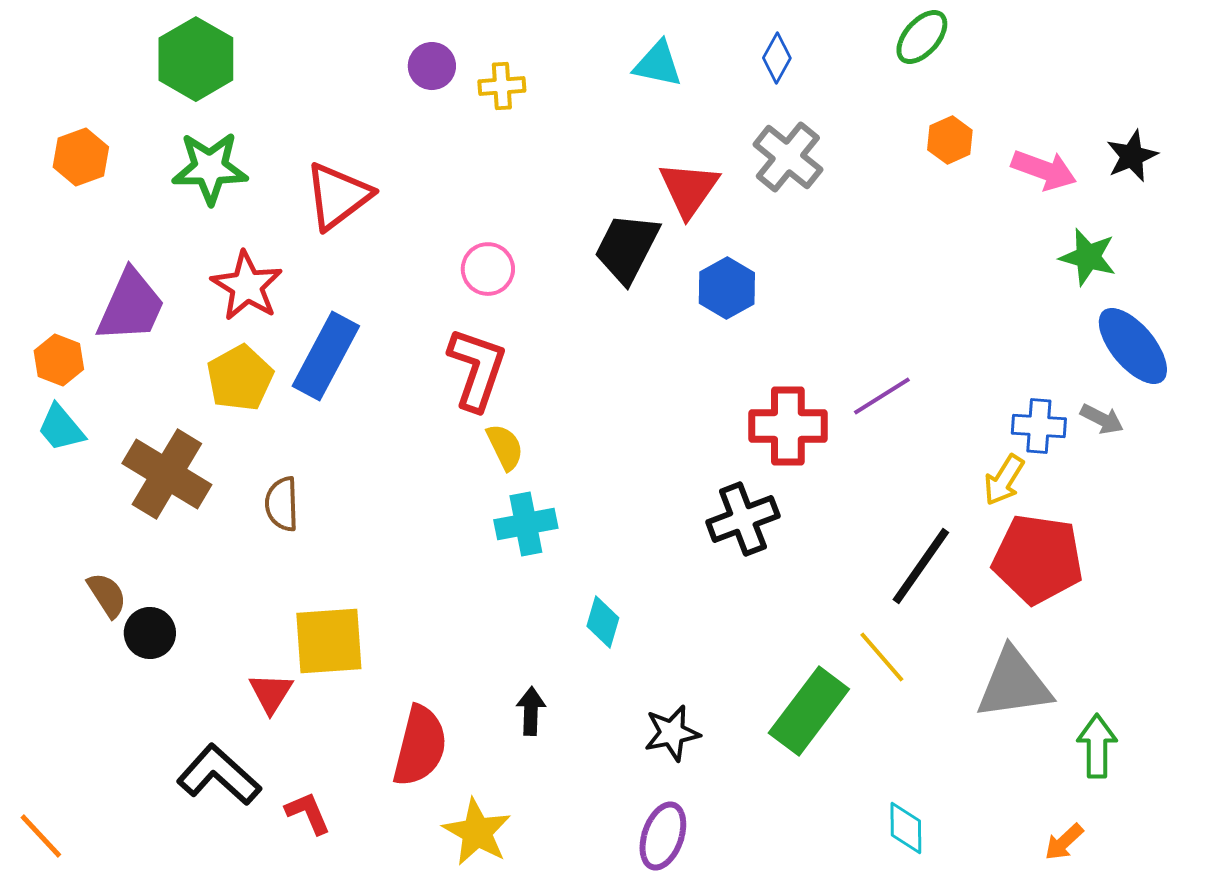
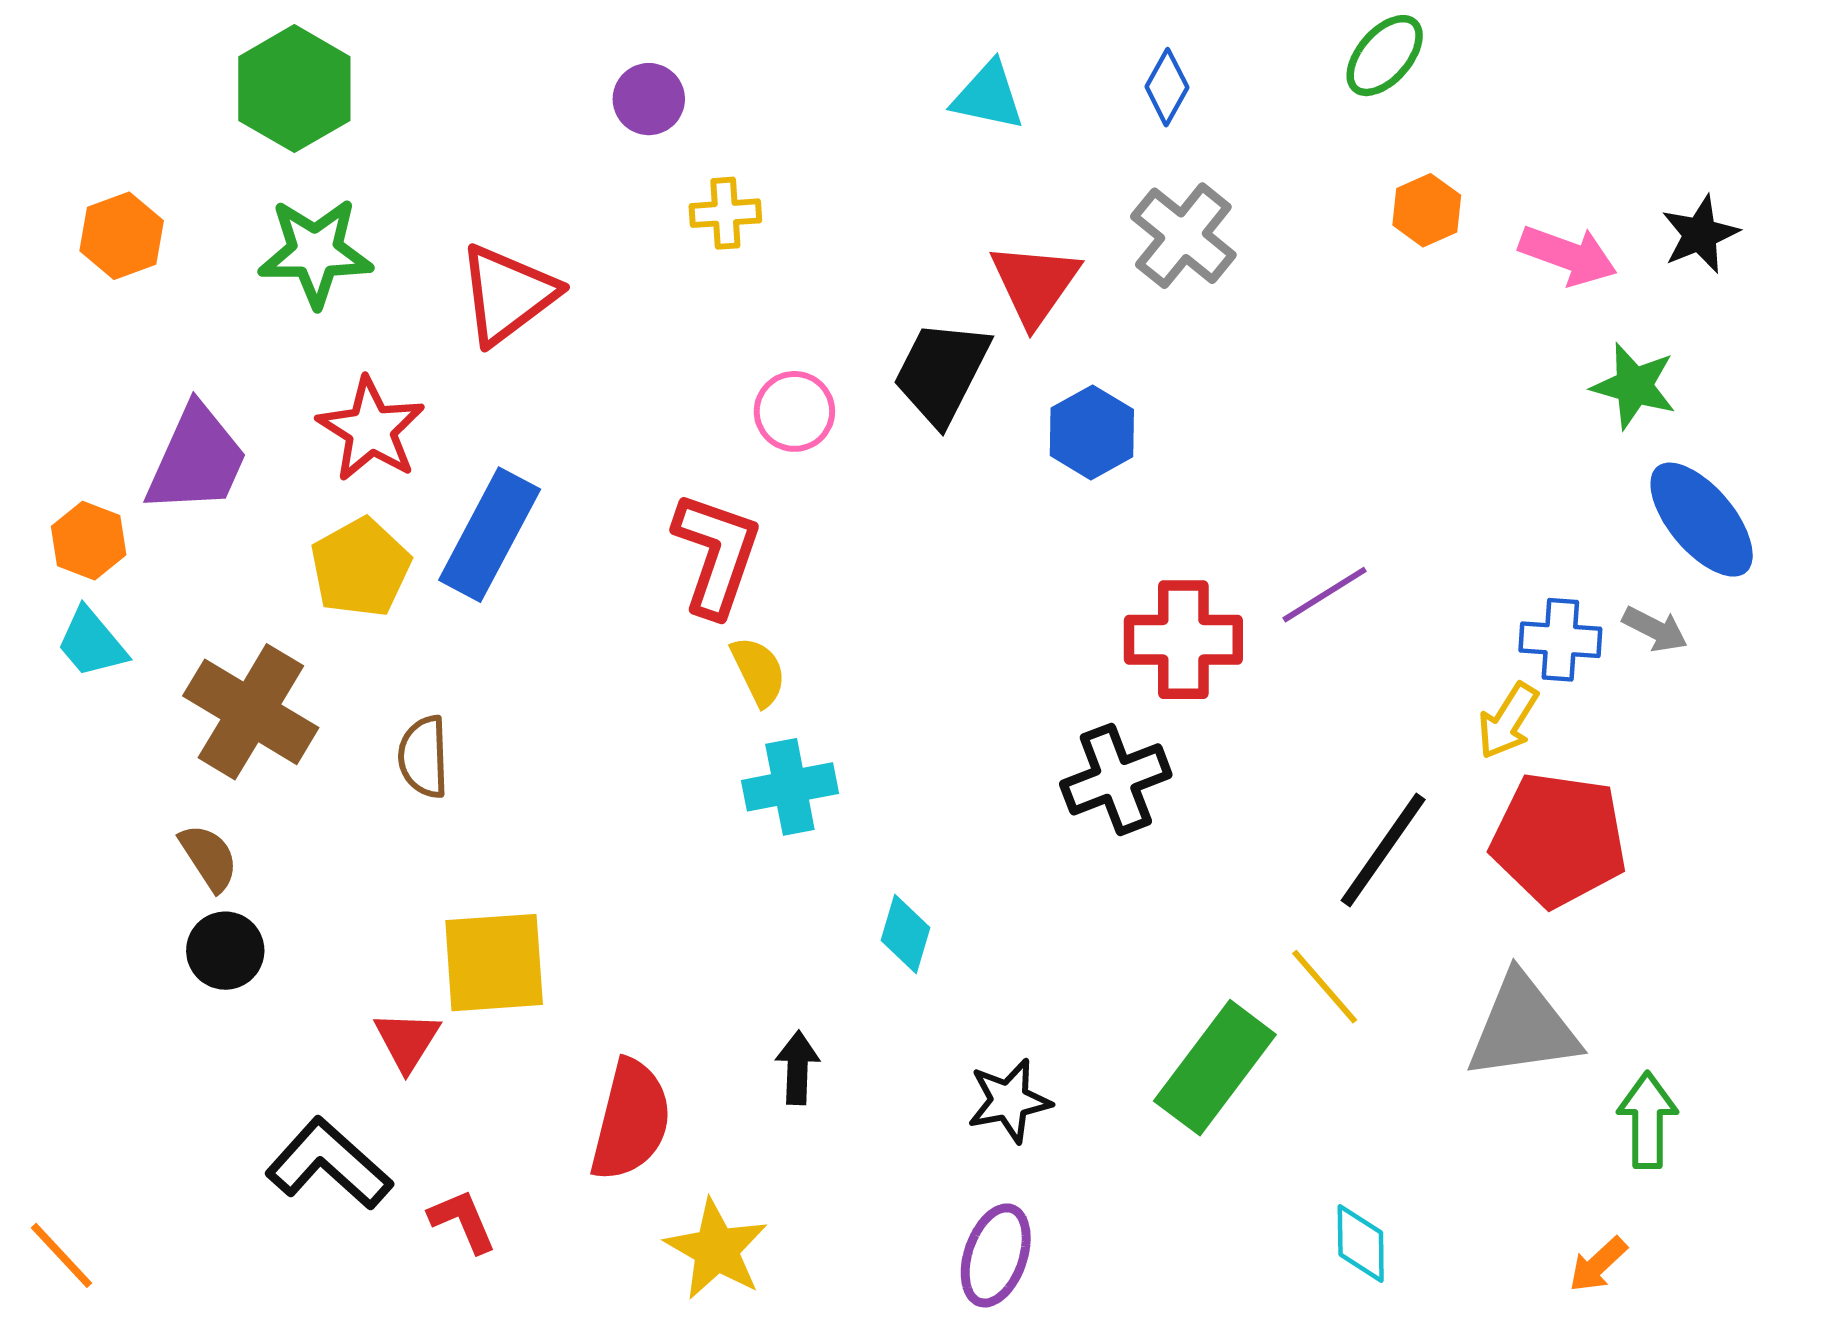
yellow cross: (502, 86) -> (725, 213), moved
pink circle: (488, 269) -> (794, 411), moved
brown semicircle: (107, 595) -> (209, 857), moved

